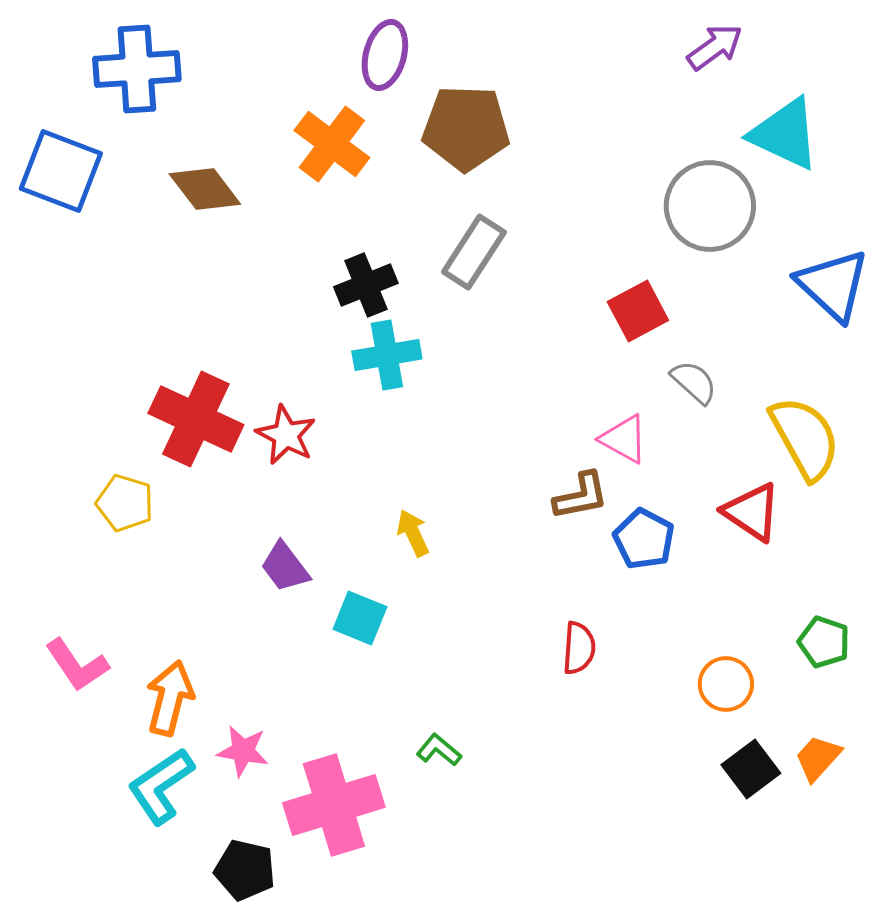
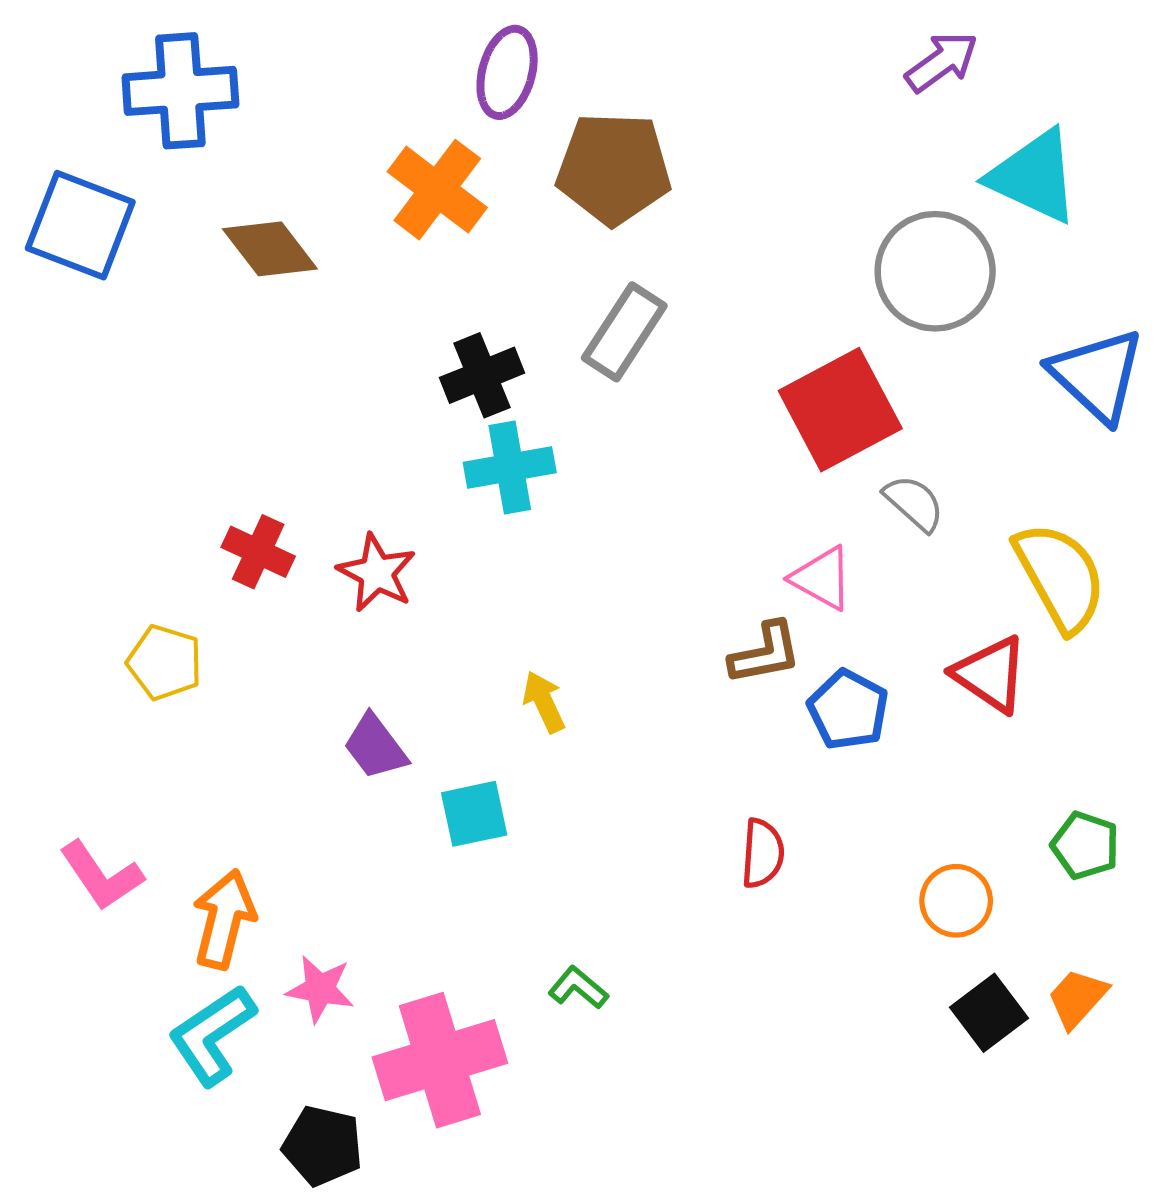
red square: (638, 311) -> (840, 410), size x1.5
red cross: (196, 419) -> (258, 552), size x0.6
cyan square: (360, 618) -> (474, 814), turned -34

